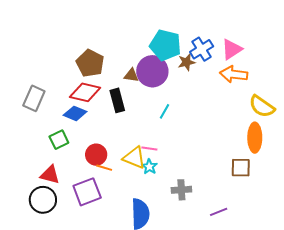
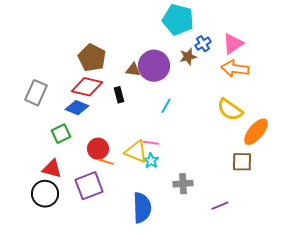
cyan pentagon: (165, 45) -> (178, 20), moved
blue cross: (202, 49) -> (203, 44), size x0.7
black rectangle: (117, 100) -> (119, 95), size x0.7
yellow semicircle: (262, 106) -> (230, 110), moved
orange ellipse: (255, 138) -> (256, 132), turned 40

